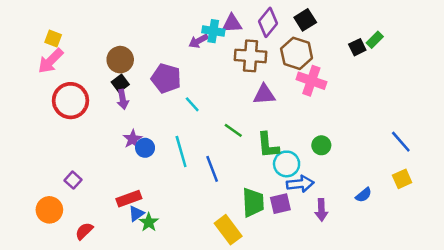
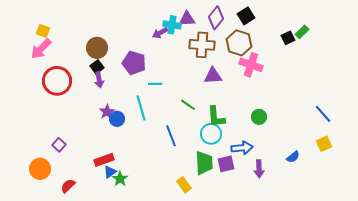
cyan line: (192, 104) -> (155, 84), turned -48
cyan line: (181, 152) -> (141, 108), moved
cyan circle: (287, 164) -> (211, 134), moved
yellow rectangle: (228, 230) -> (184, 185), size x0.7

